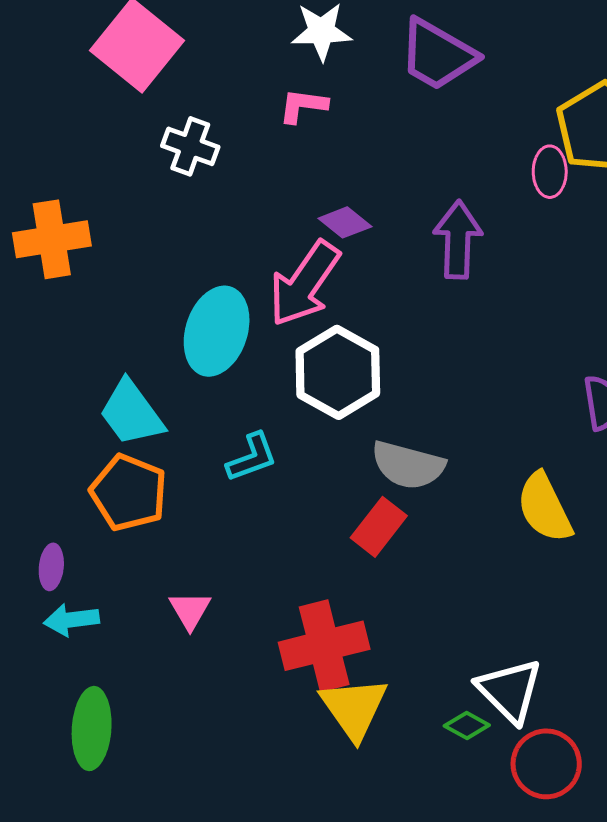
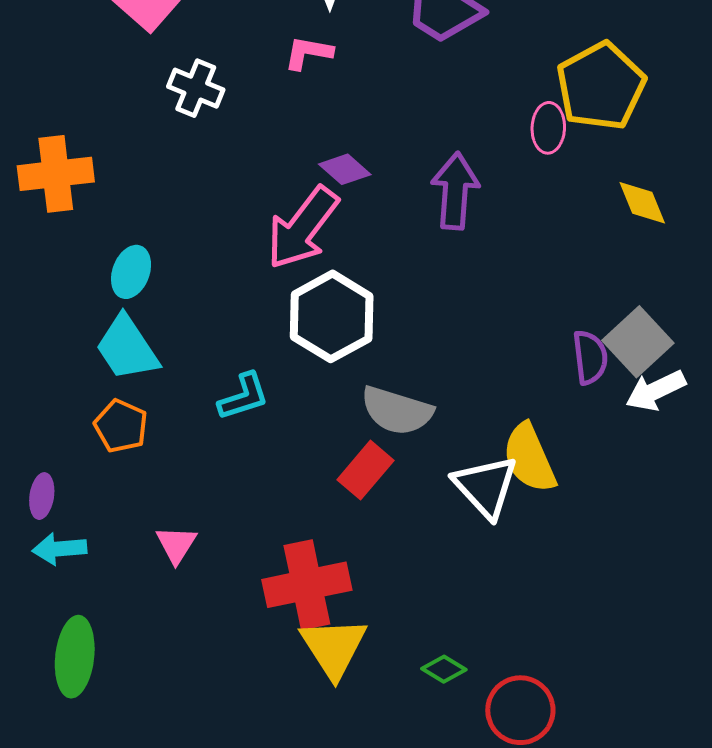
cyan ellipse: (217, 331) -> (131, 272), moved, size x0.6
orange pentagon: (129, 493) -> (121, 426), size x0.7
white triangle: (510, 691) -> (486, 487), moved

